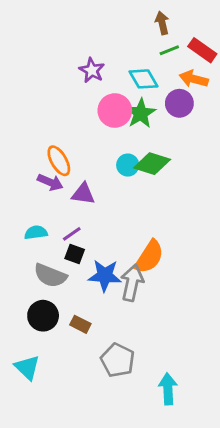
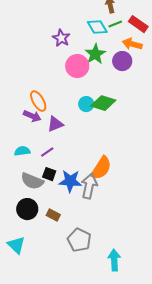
cyan diamond: (143, 79) -> (97, 27), moved
green star: (141, 113) -> (95, 54), moved
purple triangle: (83, 194) -> (55, 124), turned -30
black square: (75, 254) -> (49, 174), moved

